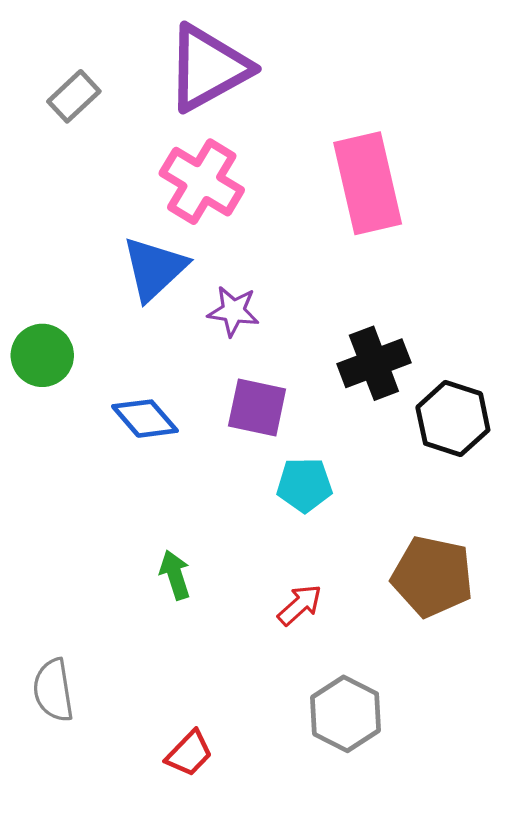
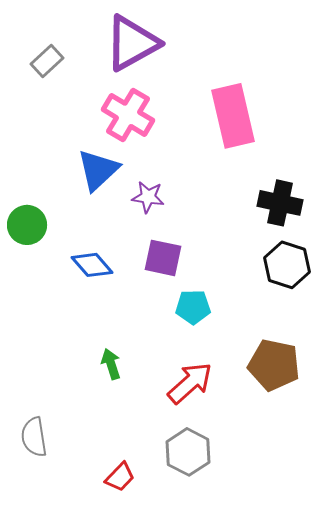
black cross: (374, 363) -> (280, 203), moved, turned 33
red arrow: (300, 605) -> (190, 383), size x1.6
gray hexagon: (346, 714) -> (188, 452), moved

